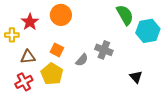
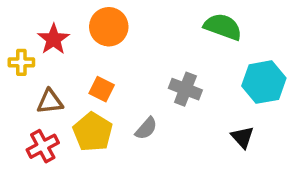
green semicircle: (125, 15) -> (223, 27), turned -40
cyan hexagon: (148, 31) -> (264, 82), moved
gray semicircle: (82, 60) -> (146, 128), moved

